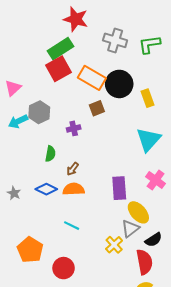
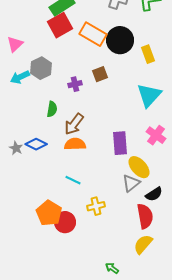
brown square: (97, 108) -> (100, 74), moved
brown arrow: (73, 169) -> (74, 124), size x1.6
blue diamond: (46, 189) -> (36, 144), moved
yellow cross: (114, 245) -> (96, 206), moved, turned 30
orange pentagon: (30, 250) -> (49, 213), moved

